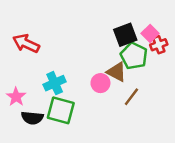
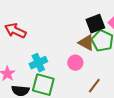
brown triangle: (117, 72) -> (86, 43), moved
brown line: (131, 97) -> (94, 86), moved

